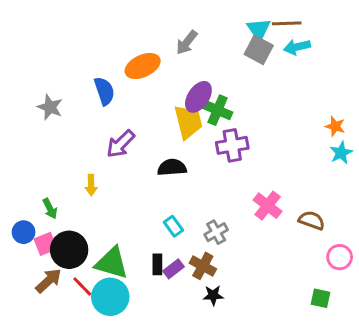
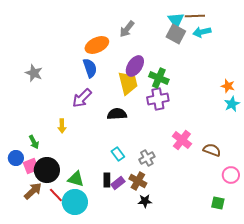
blue semicircle: (104, 91) -> (90, 68), moved
green cross: (218, 110) -> (159, 78), moved
green triangle: (112, 263) -> (76, 179), size x0.7

